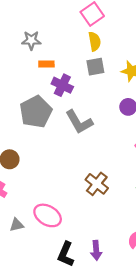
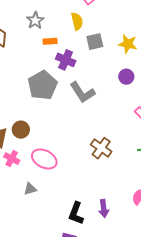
gray star: (31, 40) -> (35, 20), turned -30
yellow semicircle: (95, 41) -> (77, 21), moved
pink ellipse: (48, 215) -> (44, 159), moved

